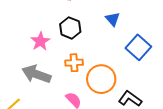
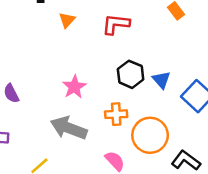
blue triangle: (113, 19) -> (161, 80), moved
black hexagon: (70, 28) -> (131, 74), moved

